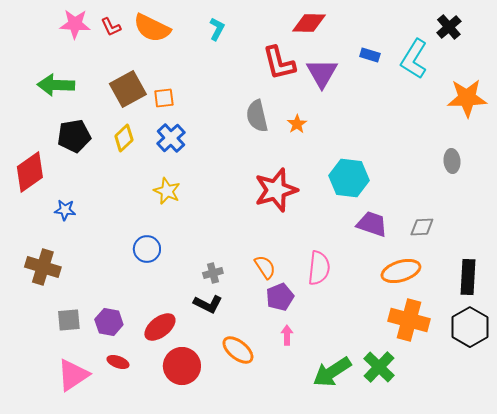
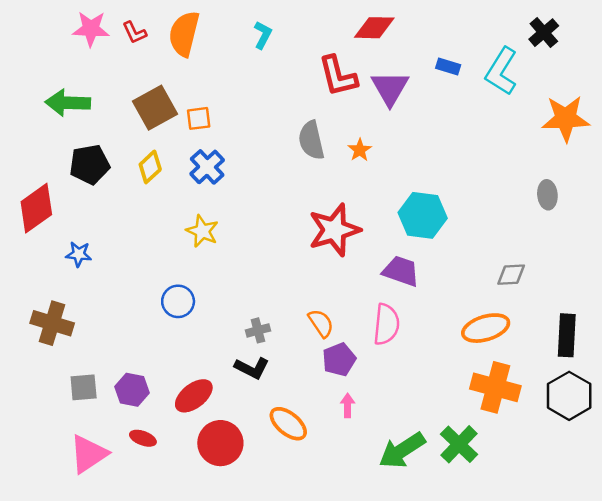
orange semicircle: (152, 28) -> (184, 34), turned 78
purple trapezoid: (372, 224) -> (401, 271), moved

